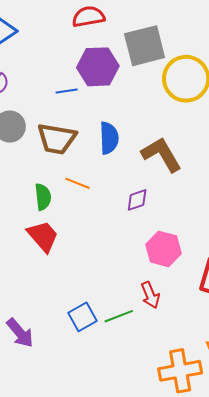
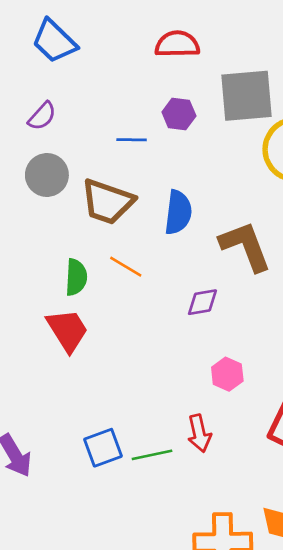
purple hexagon: (98, 67) -> (179, 114), size x0.6
pink hexagon: (164, 249) -> (227, 374), size x0.7

